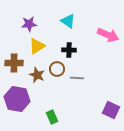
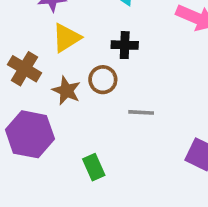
brown cross: (14, 63) -> (24, 69), turned 30
gray line: (77, 78) -> (141, 112), moved

